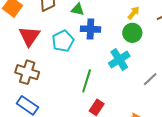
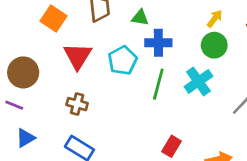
brown cross: (27, 72) -> (77, 104), size x0.7
green line: (87, 81) -> (158, 84), moved

